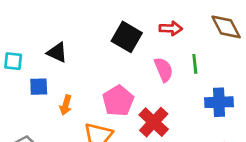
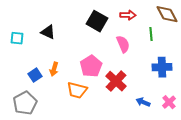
green line: (195, 64) -> (151, 34), moved
blue square: (39, 87) -> (35, 75), moved, turned -32

